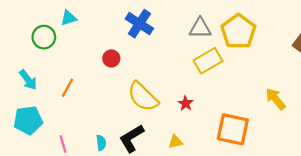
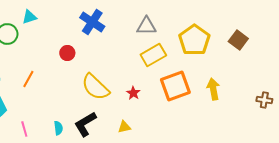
yellow pentagon: (238, 31) -> (194, 40), moved
yellow arrow: (275, 99) -> (213, 89), turned 30
orange square: (233, 129) -> (175, 86), moved, turned -32

